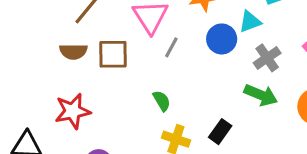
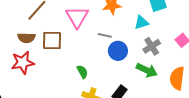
blue circle: (222, 39) -> (118, 51), moved
gray line: (171, 47) -> (105, 35), moved, turned 72
red star: (73, 111) -> (23, 63), moved

